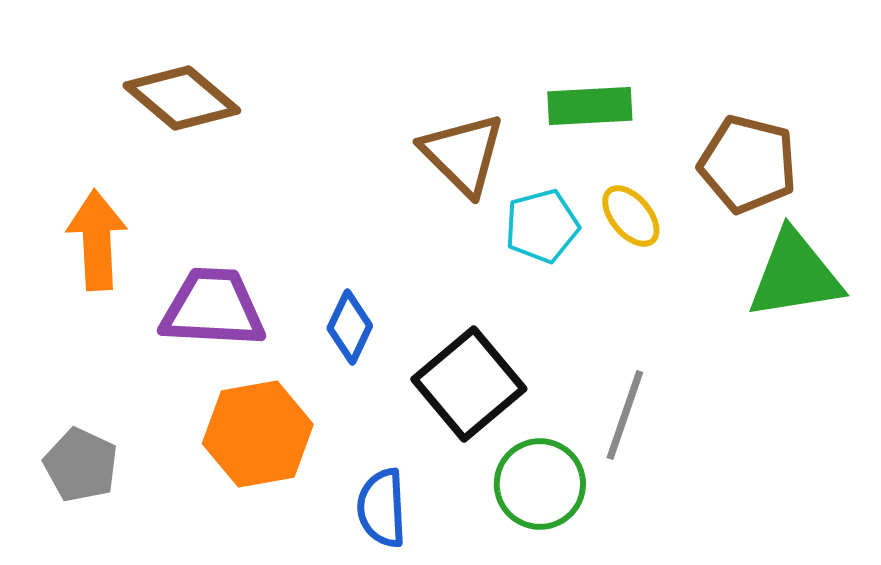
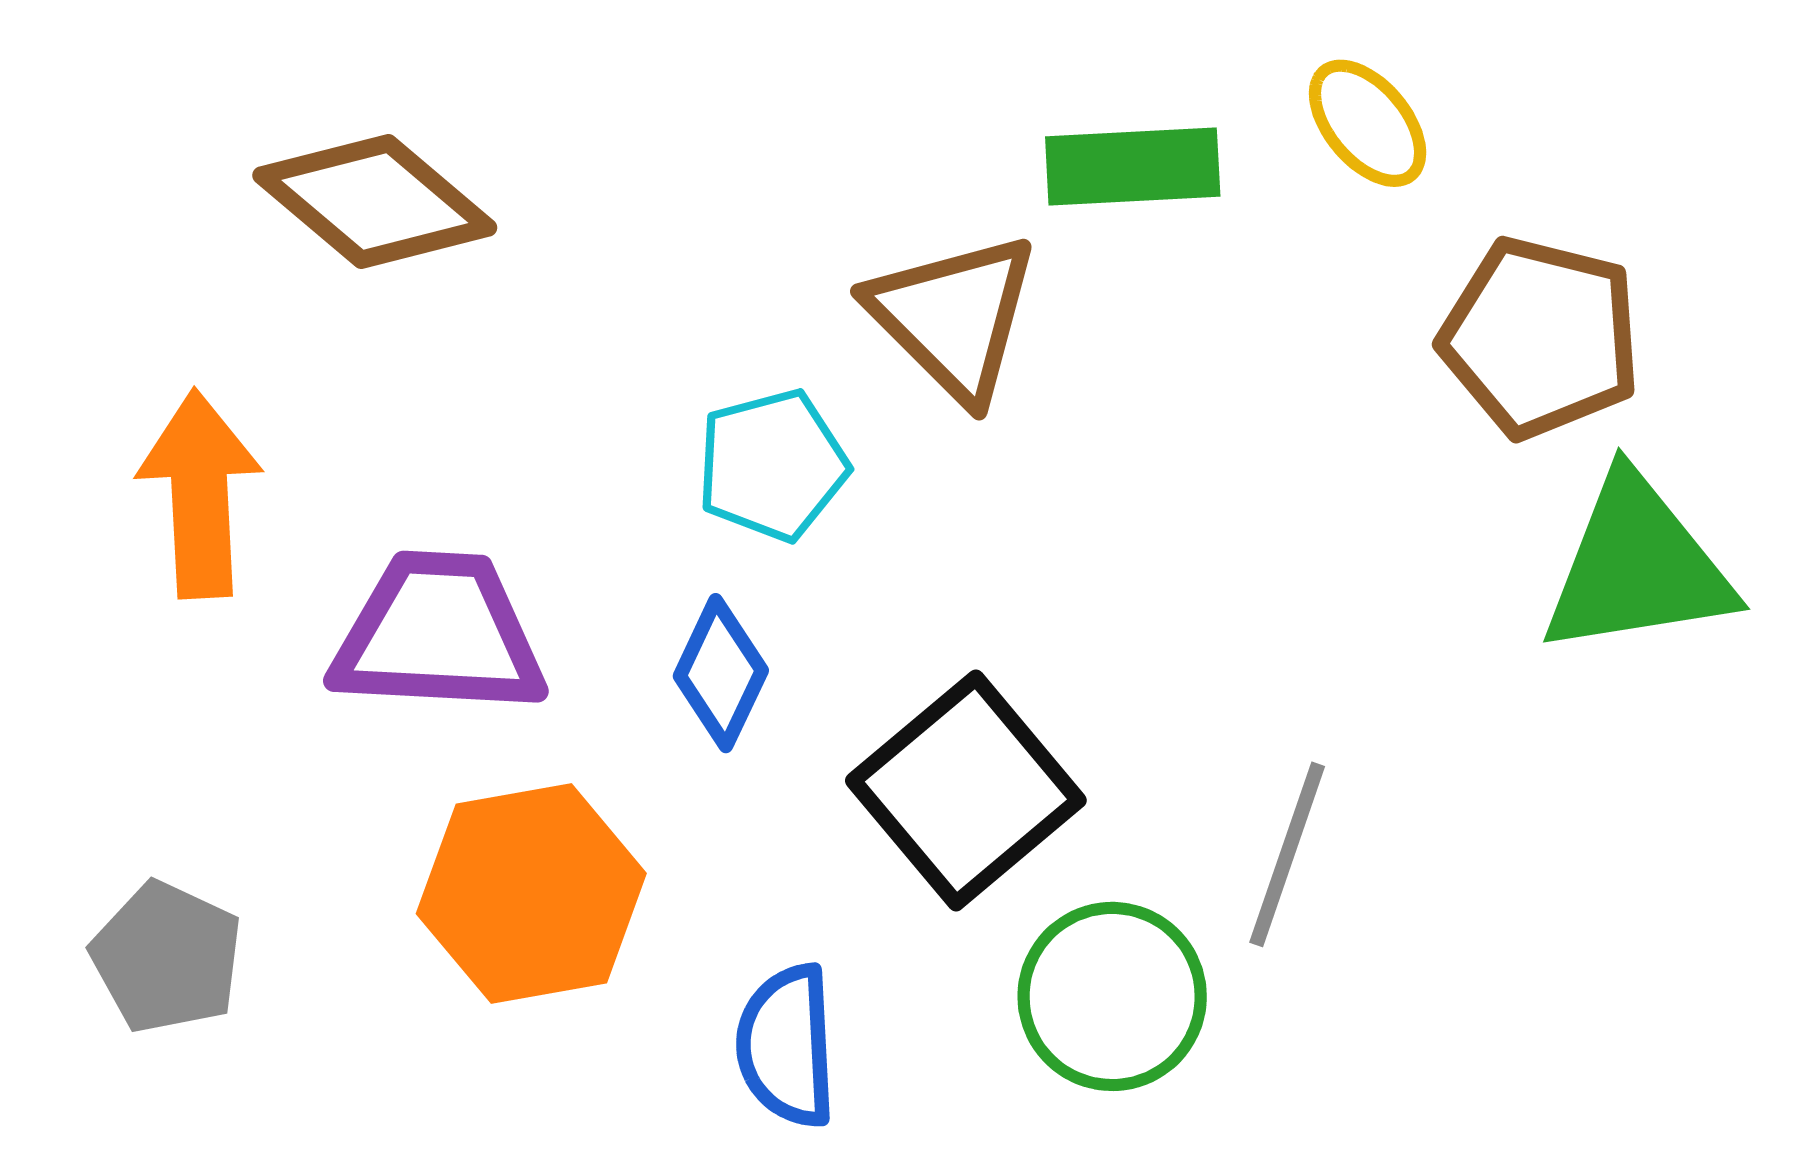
green rectangle: (590, 106) -> (1133, 167), moved
yellow ellipse: (631, 216) -> (1368, 123), moved
cyan pentagon: (542, 226) -> (772, 465), moved

